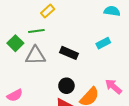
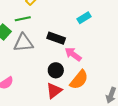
cyan rectangle: (103, 43) -> (84, 18), moved
pink arrow: (113, 87) -> (73, 54), moved

